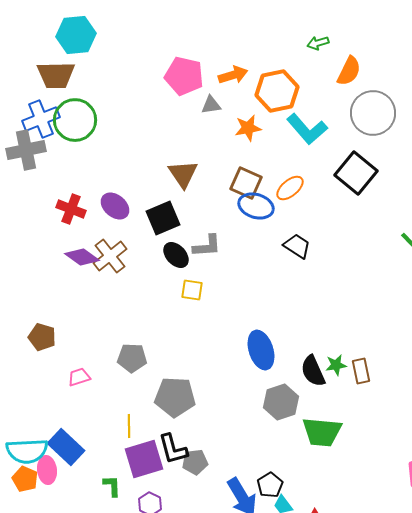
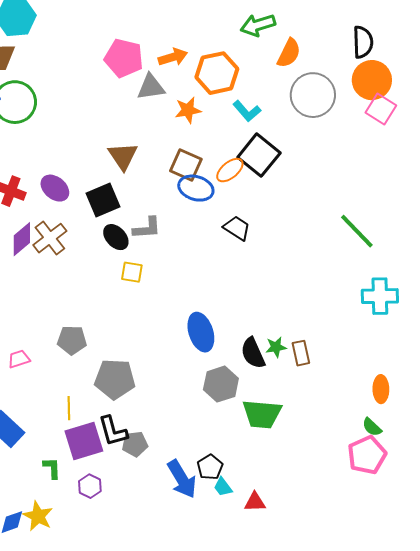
green arrow: (318, 43) -> (258, 25), size x1.6
gray triangle: (211, 105) -> (151, 87), size x1.4
cyan L-shape: (307, 129) -> (247, 111), size x0.7
black square: (356, 173) -> (259, 155), moved
purple diamond: (82, 257) -> (22, 239), turned -76

